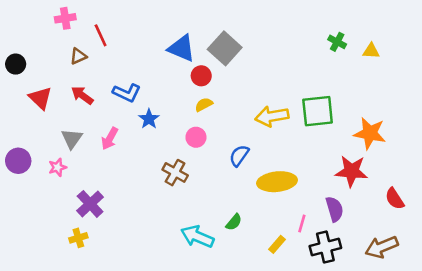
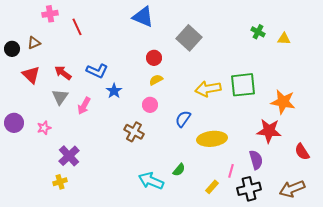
blue triangle: (182, 48) -> (143, 17), moved
gray square: (225, 48) -> (189, 38), moved
brown triangle: (78, 56) -> (34, 43), moved
gray triangle: (72, 139) -> (60, 97), moved

